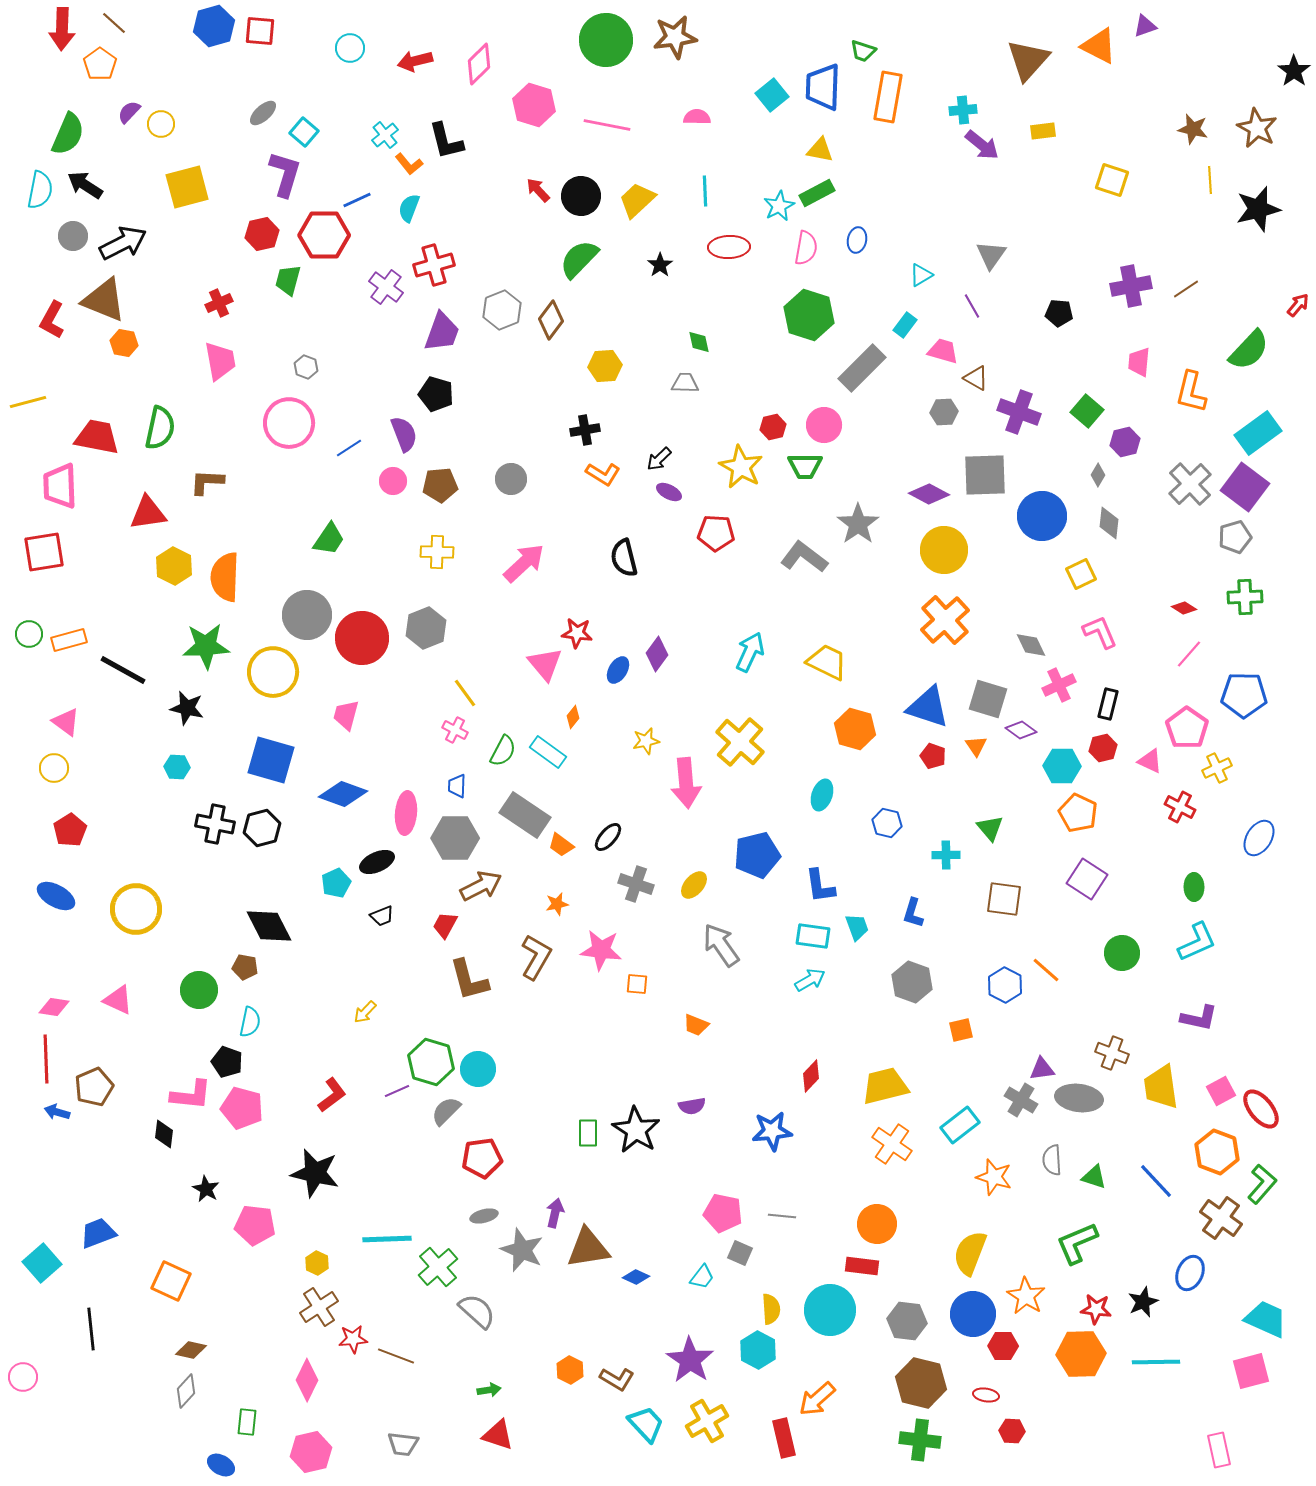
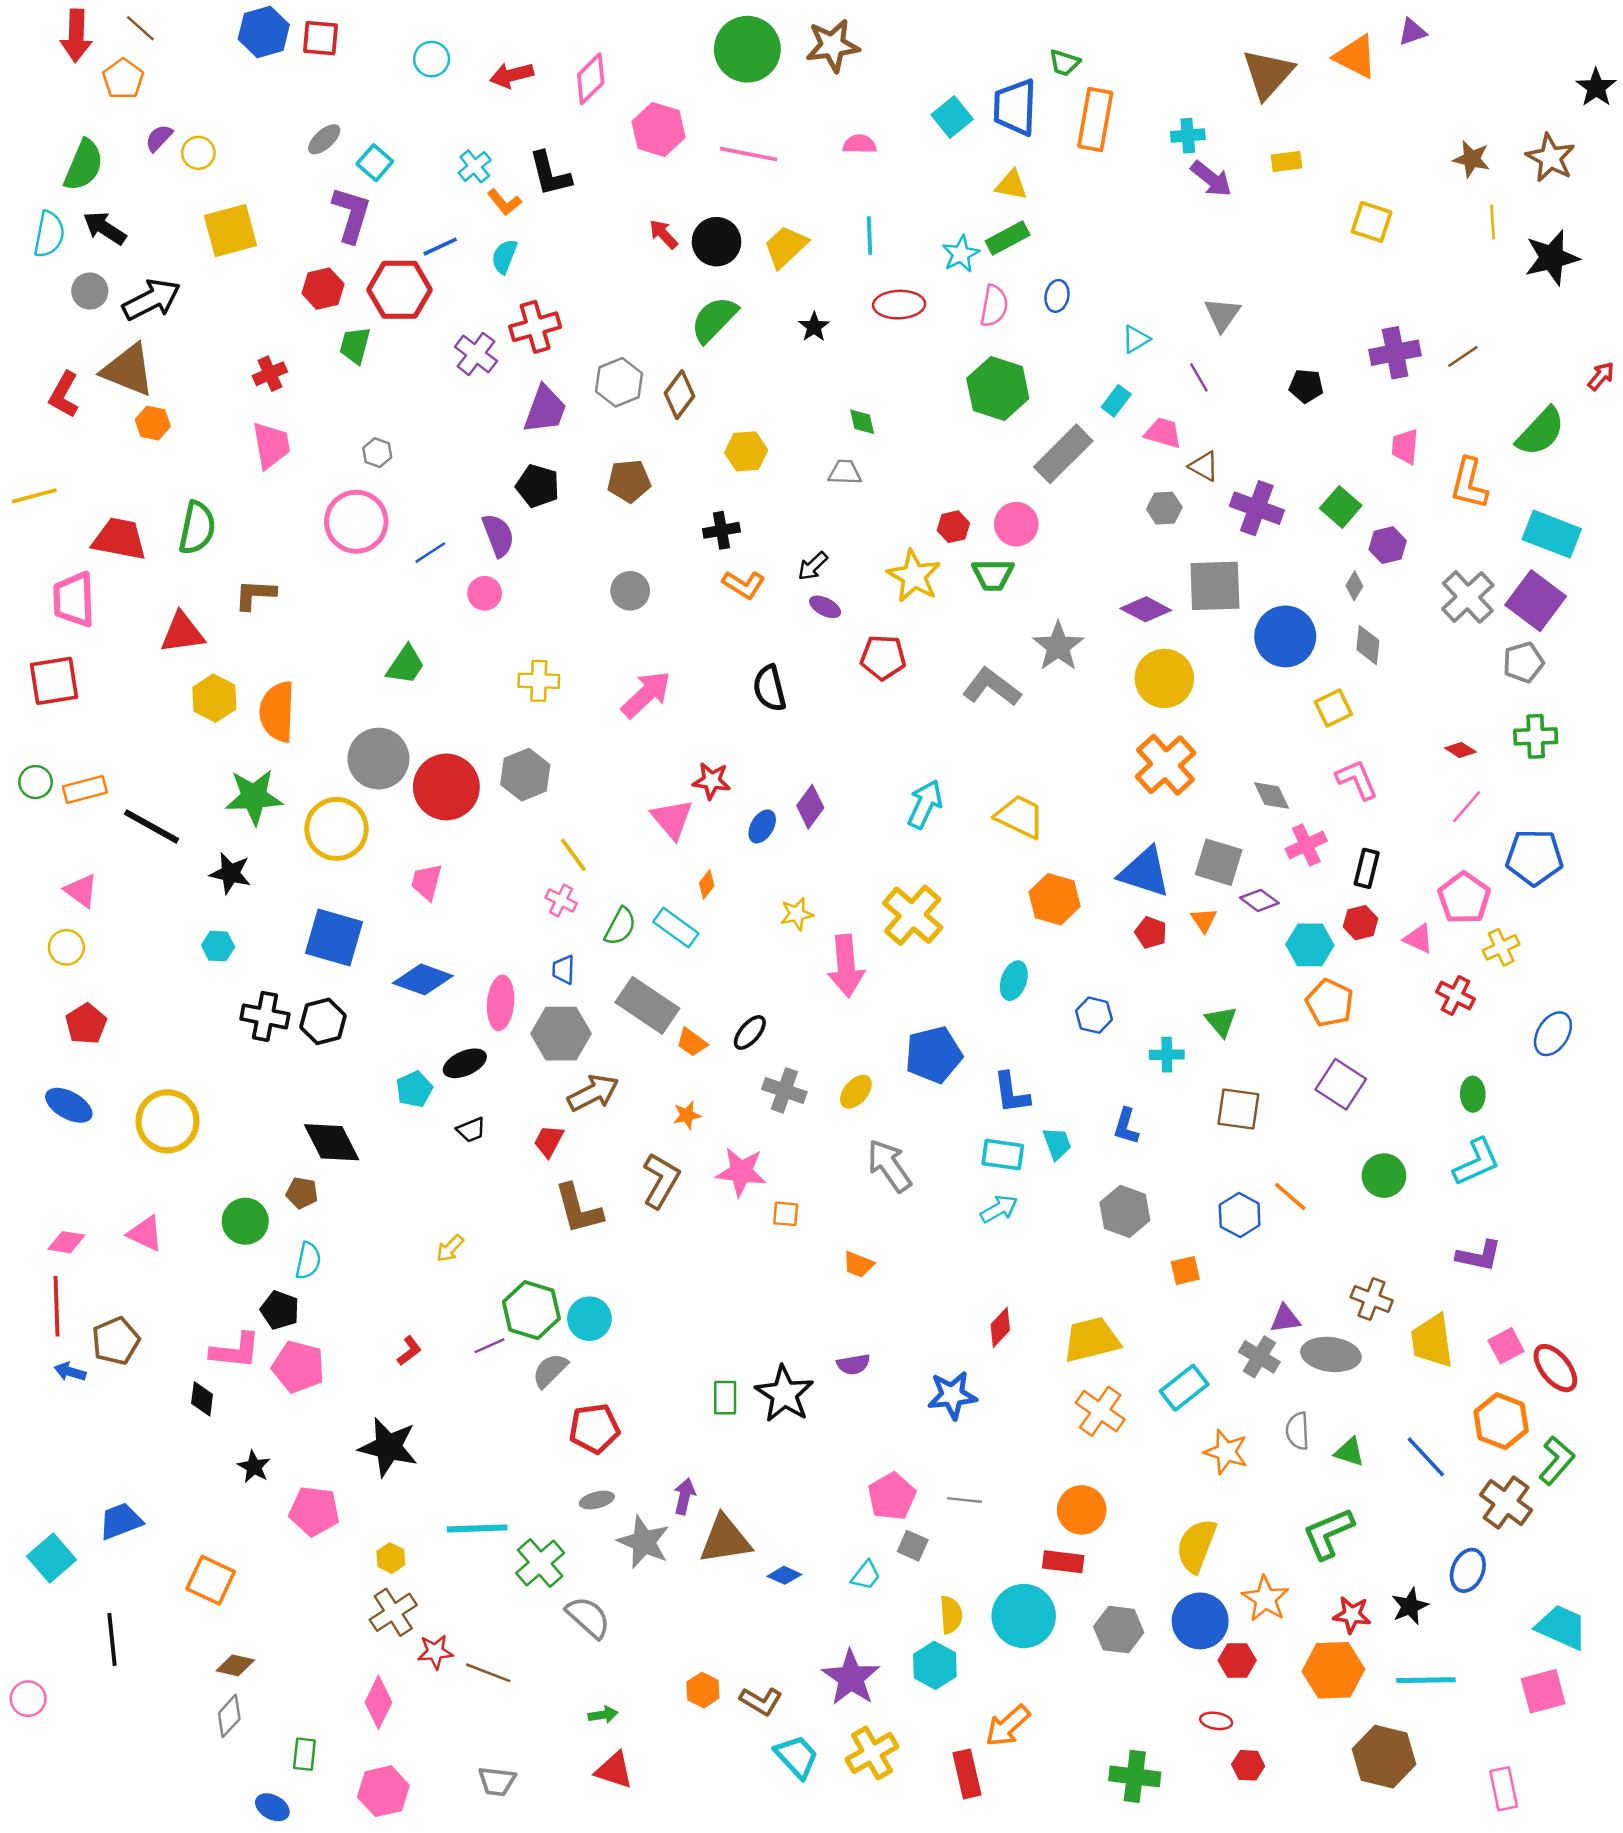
cyan rectangle: (1258, 433) -> (1552, 534), turned 57
brown pentagon: (440, 485) -> (629, 481), moved
red L-shape: (332, 1095) -> (409, 1351), size x0.7
pink pentagon: (723, 1213) -> (892, 1496), turned 30
brown hexagon: (921, 1383) -> (1384, 1757), moved

